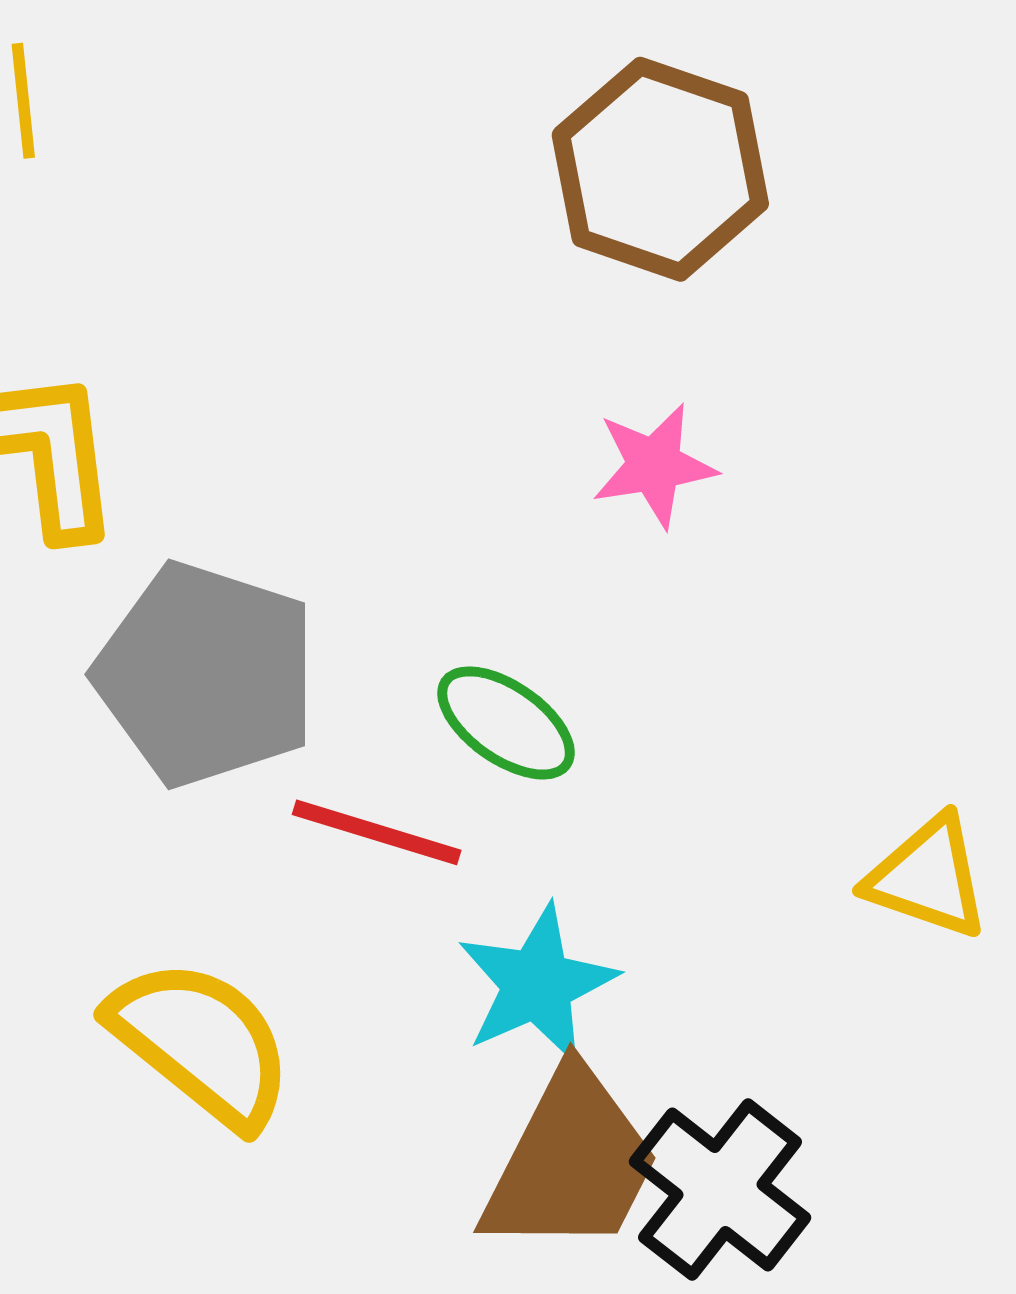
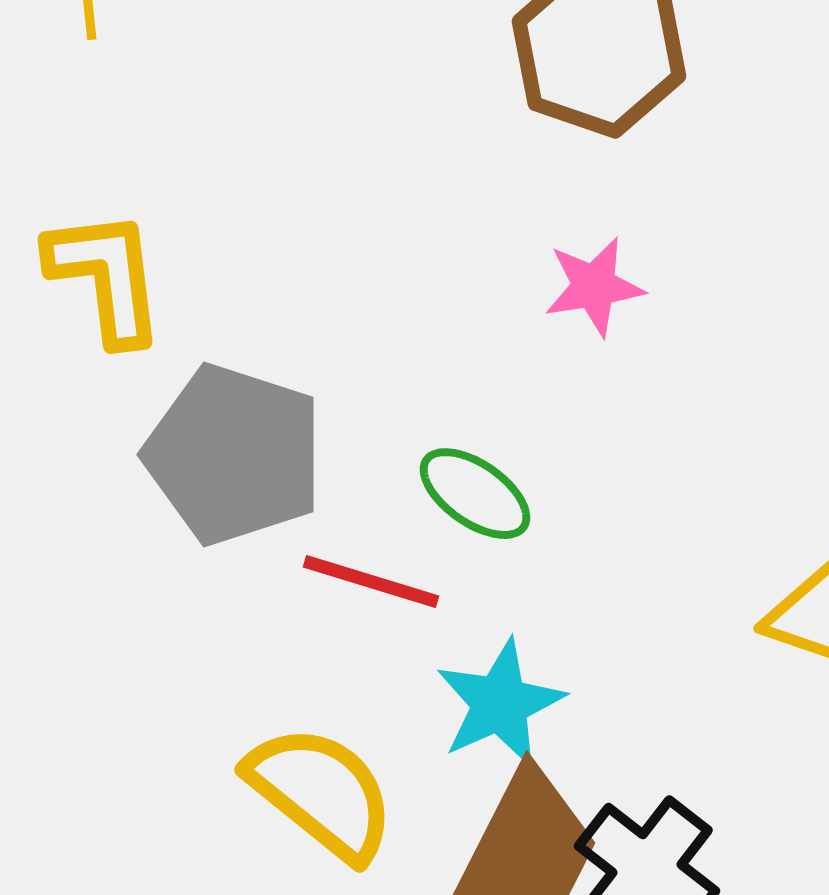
yellow semicircle: (201, 1043) -> (321, 793), moved

